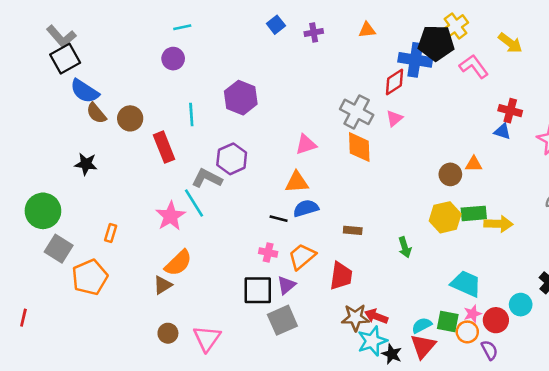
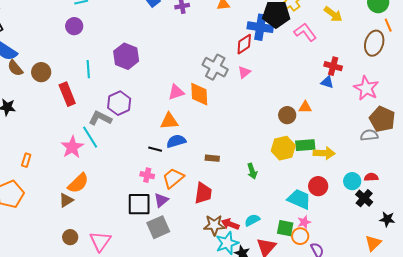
orange diamond: (359, 147) -> (199, 94), moved
cyan circle: (521, 305) -> (352, 181), moved
red circle: (496, 320) -> (318, 186), moved
cyan semicircle: (422, 325) -> (252, 220), moved

